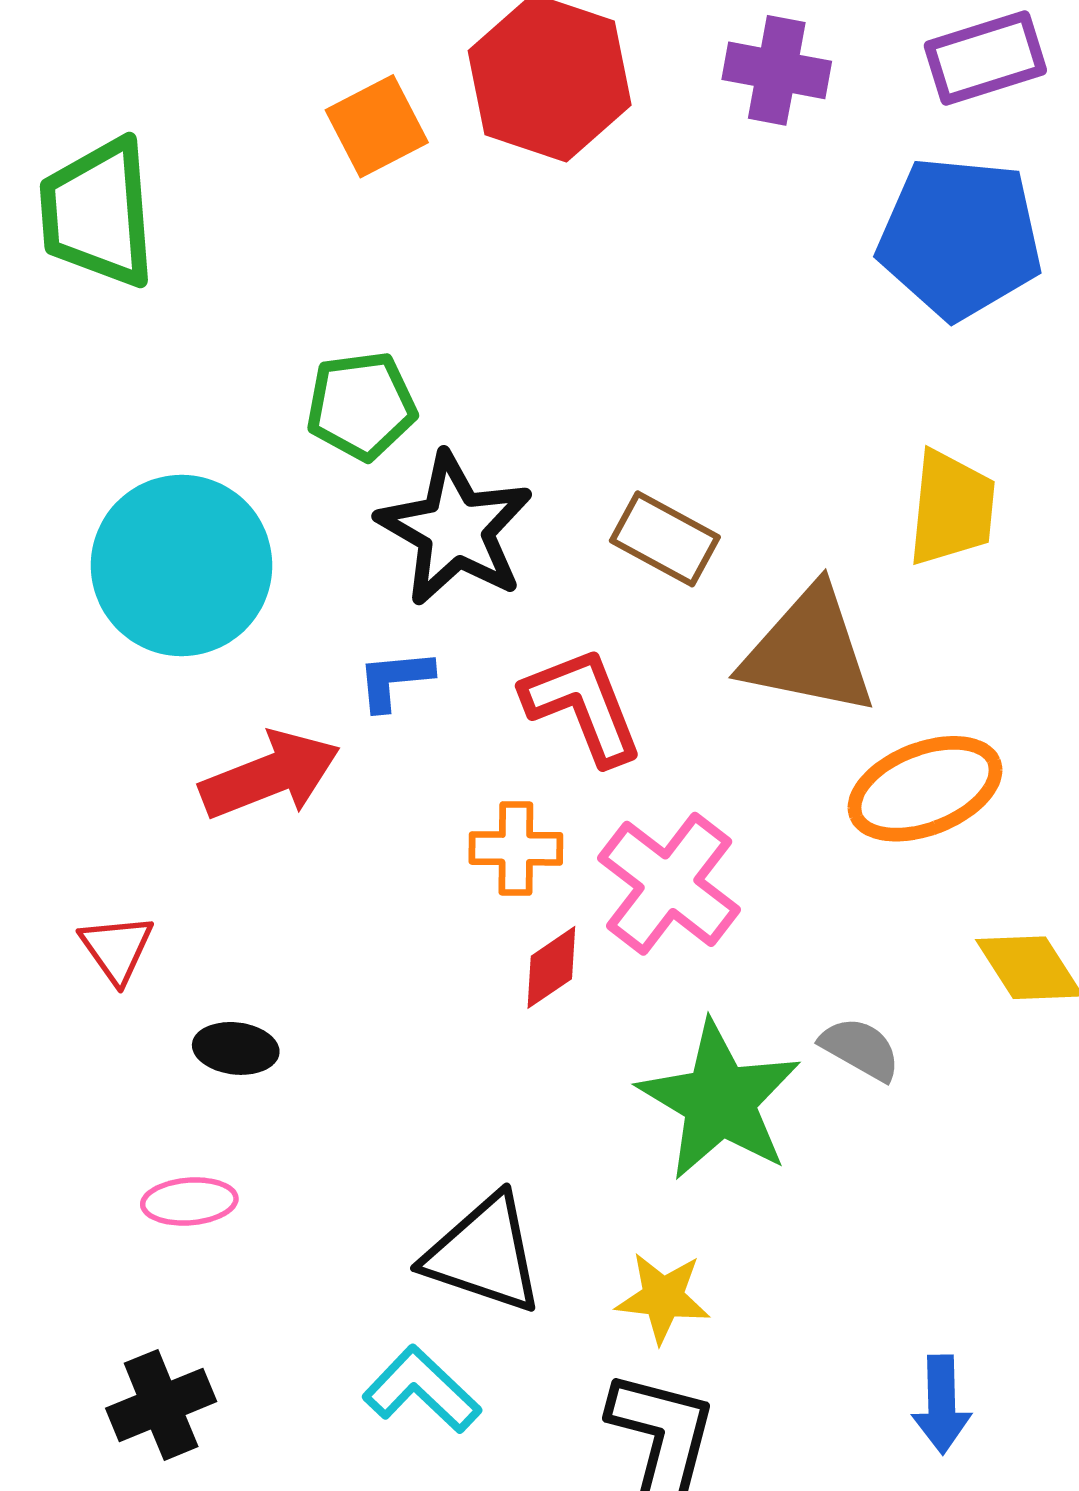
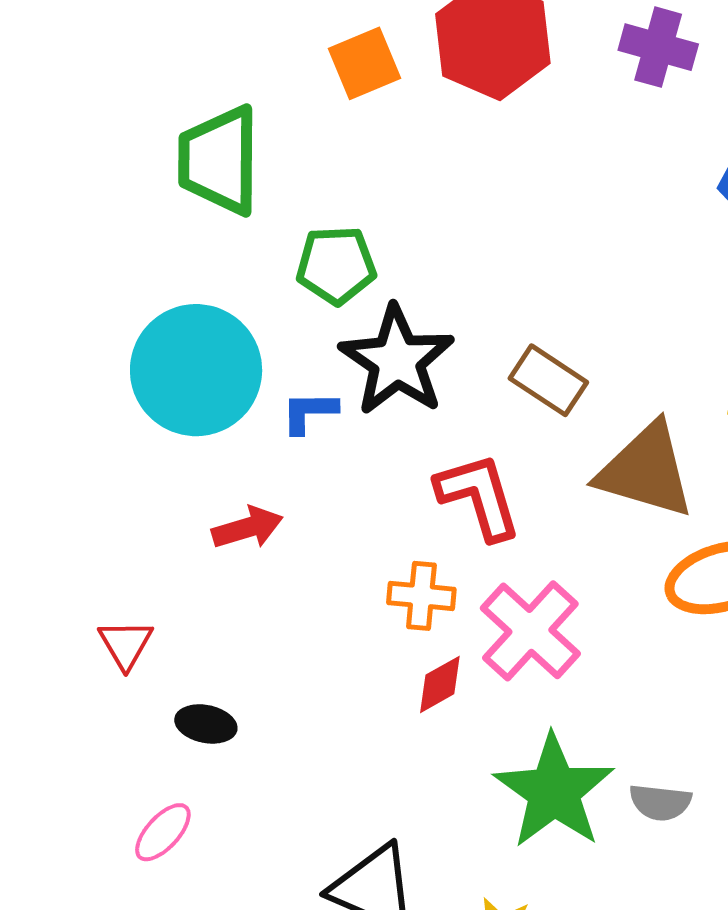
green trapezoid: (98, 213) -> (219, 160), moved
blue L-shape: (395, 680) -> (309, 412), moved
red arrow: (270, 775) -> (247, 528), size x0.7
gray semicircle: (860, 1049) -> (660, 802), moved, turned 152
pink ellipse: (189, 1201) -> (163, 832), turned -48

